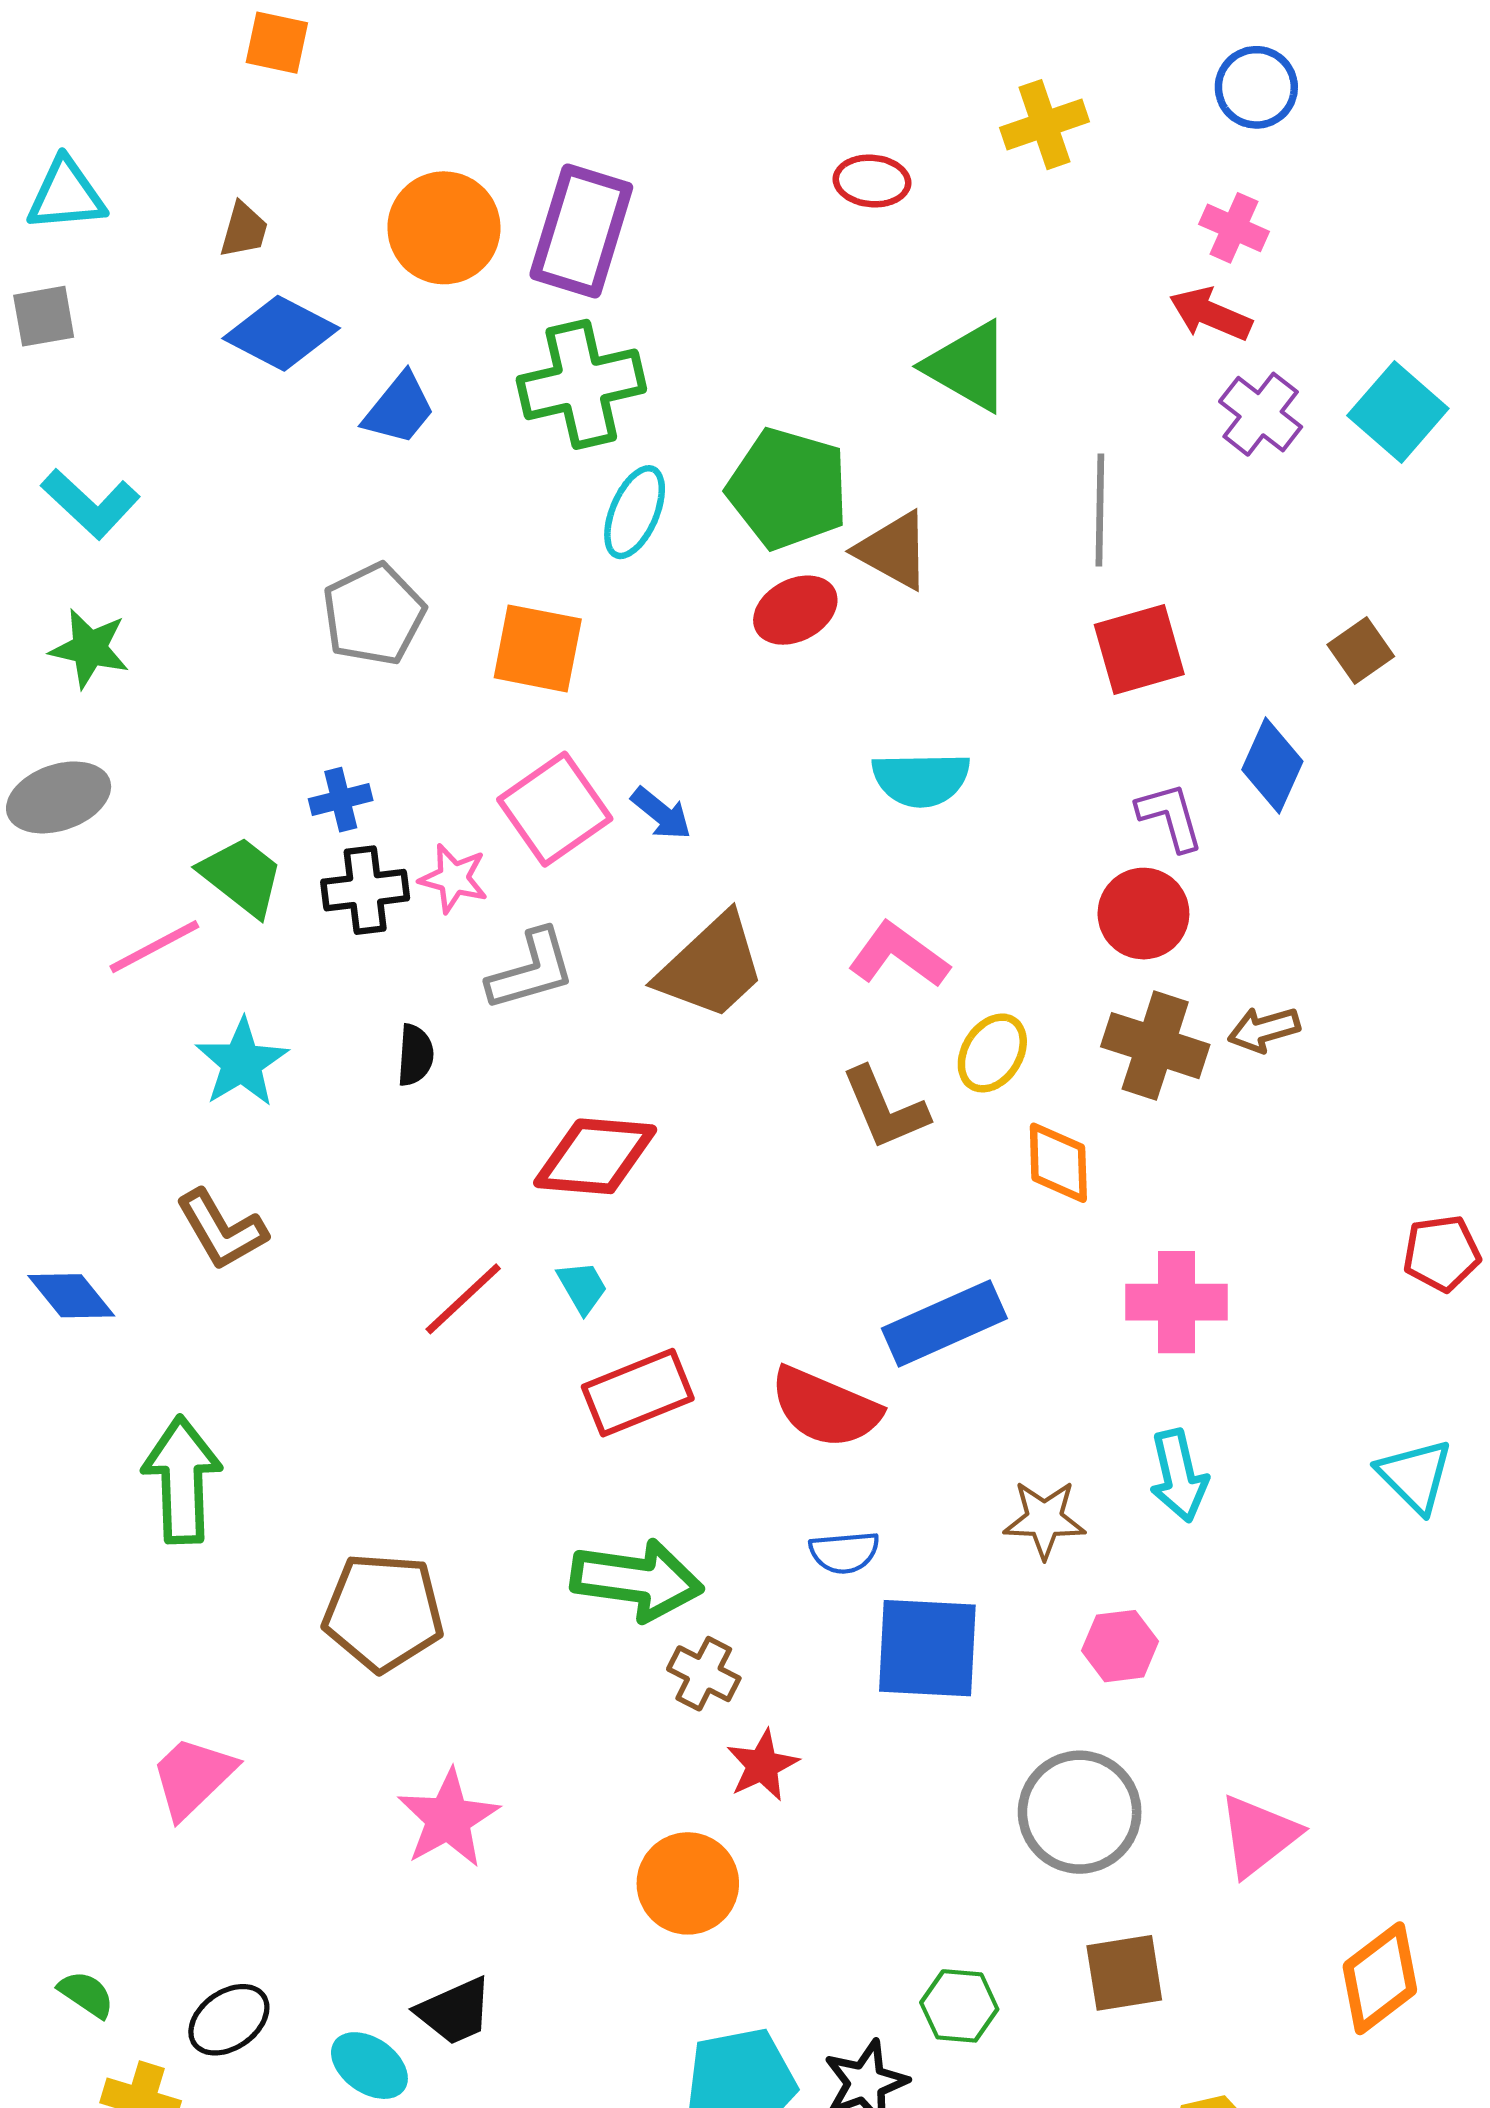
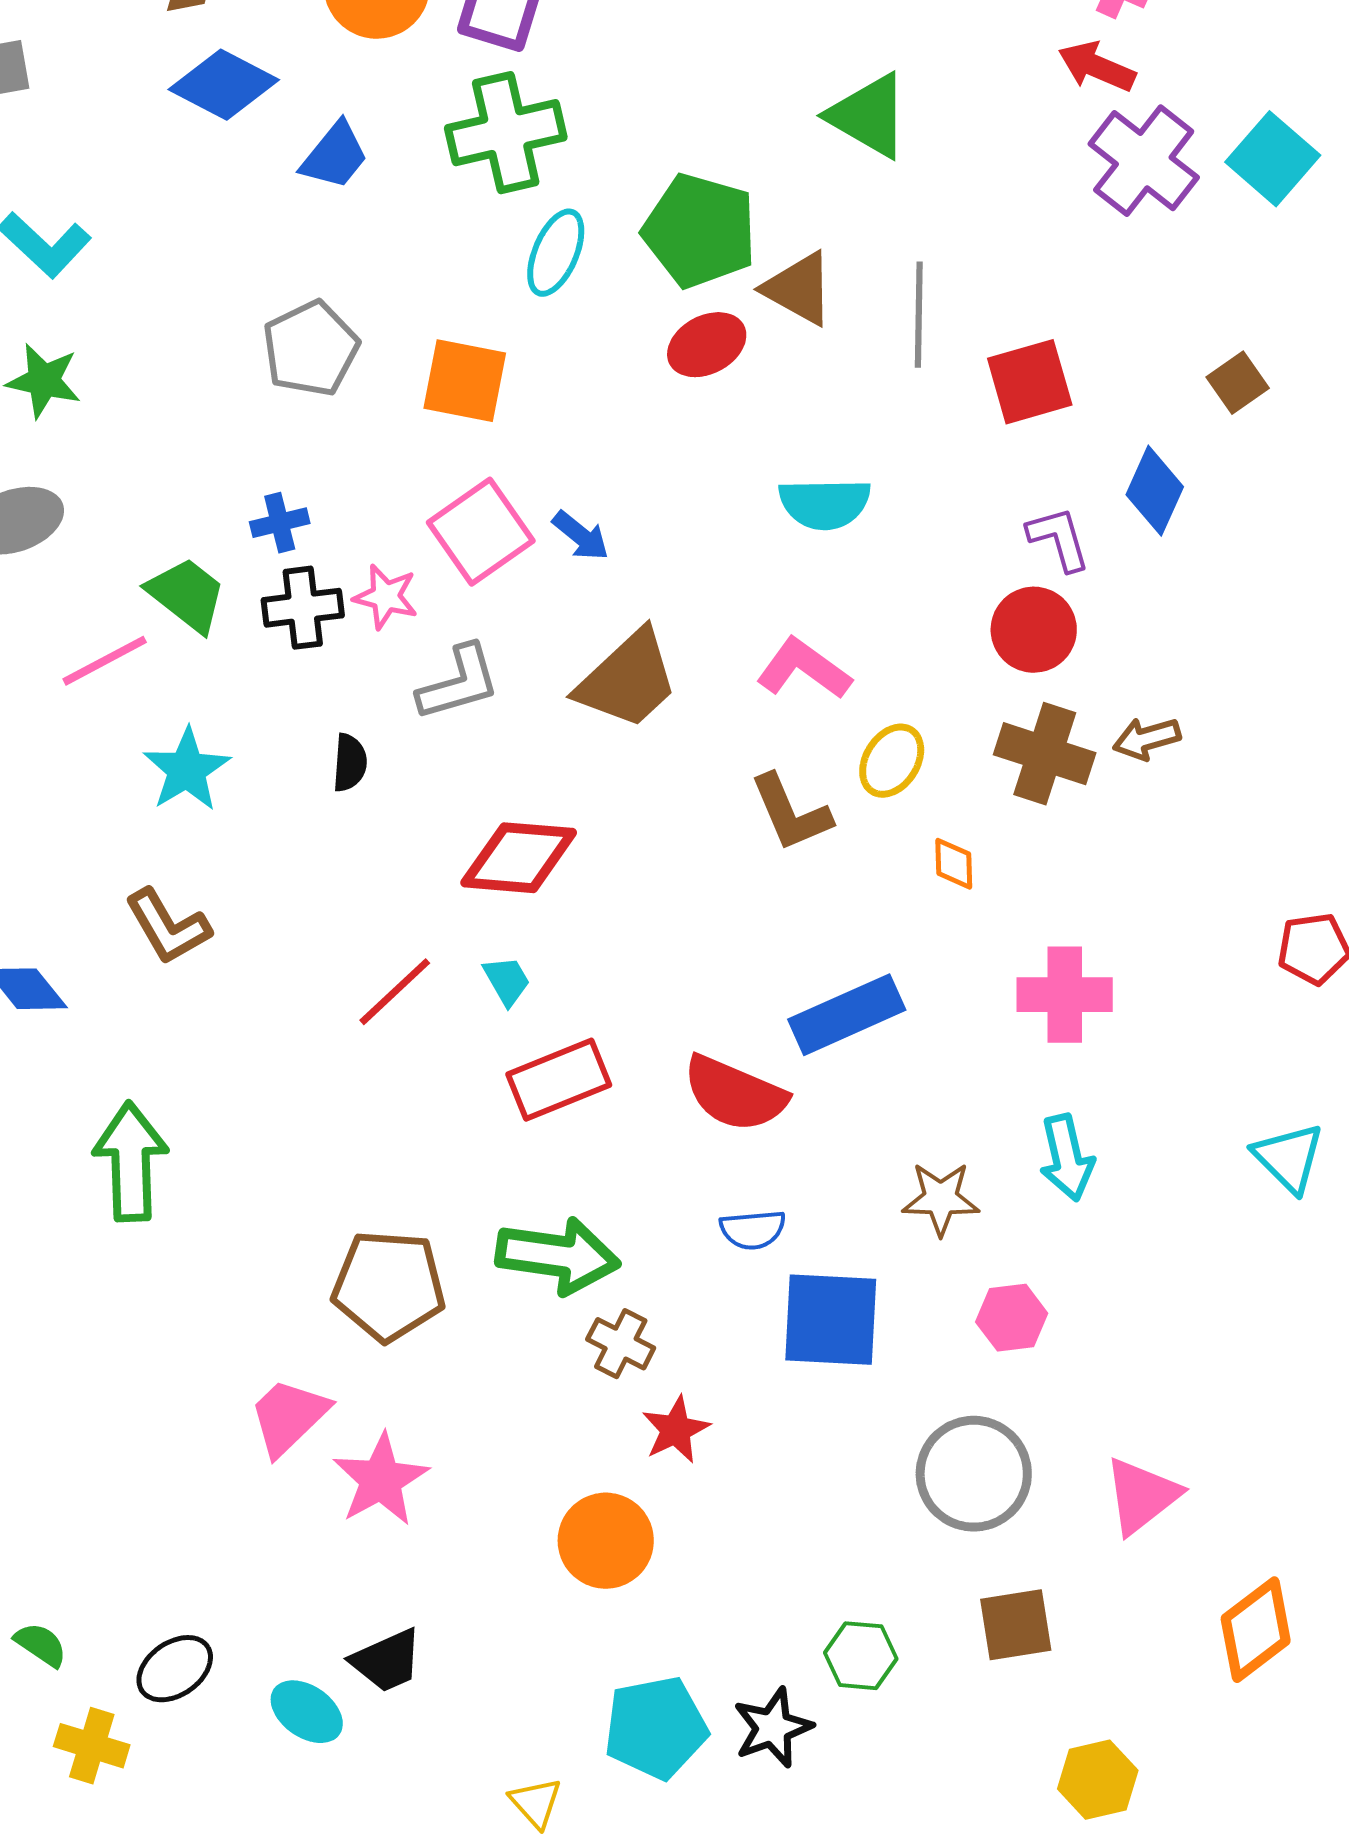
purple cross: (1261, 414) -> (1144, 161), size x1.4
gray line: (1100, 510) -> (919, 315), moved
orange diamond: (1058, 1163) -> (954, 864), size x0.7
brown pentagon: (383, 1612) -> (389, 1286), moved
pink trapezoid: (193, 1777) -> (289, 1417), moved

